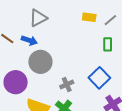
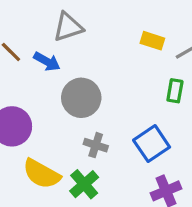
gray circle: (40, 62) -> (81, 98), moved
gray cross: (67, 85) -> (96, 145), turned 32

